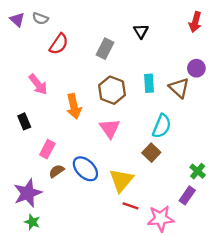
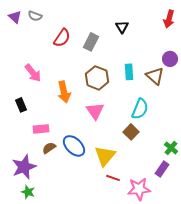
red semicircle: (59, 44) -> (62, 38), moved
pink rectangle: (47, 149) -> (41, 129), turned 56

